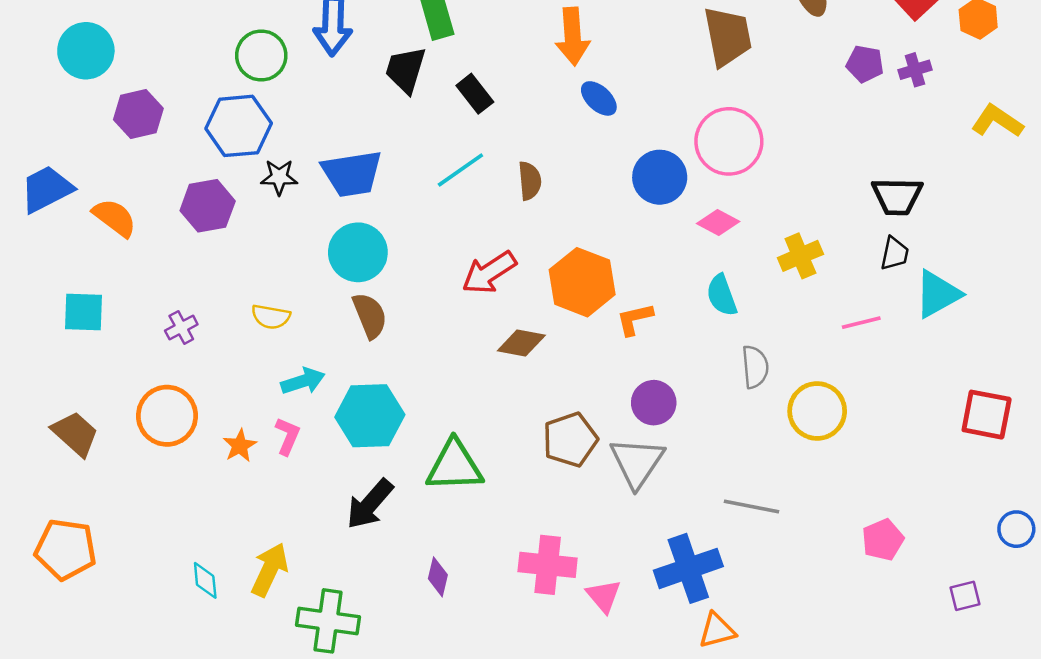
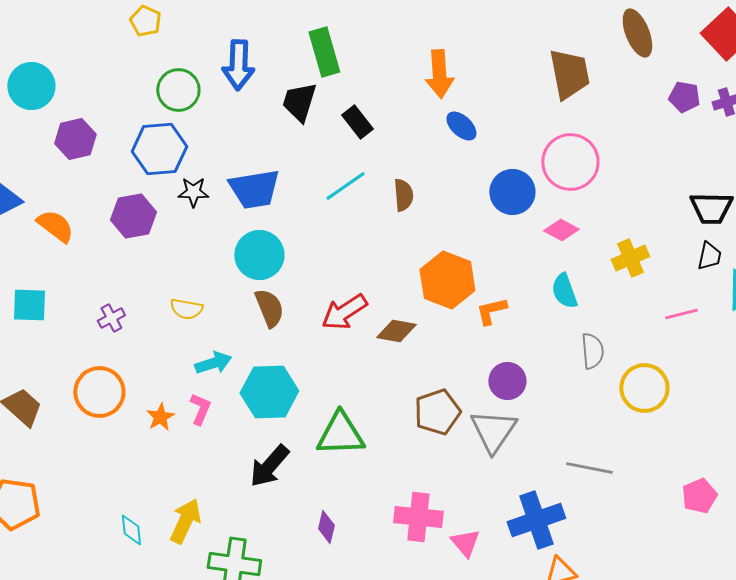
red arrow: (489, 273) -> (344, 312), moved

